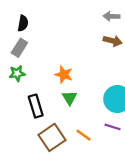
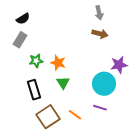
gray arrow: (111, 16) -> (99, 13), turned -104
black semicircle: (23, 23) -> (23, 19), turned 48
green star: (17, 73) -> (36, 61), moved

